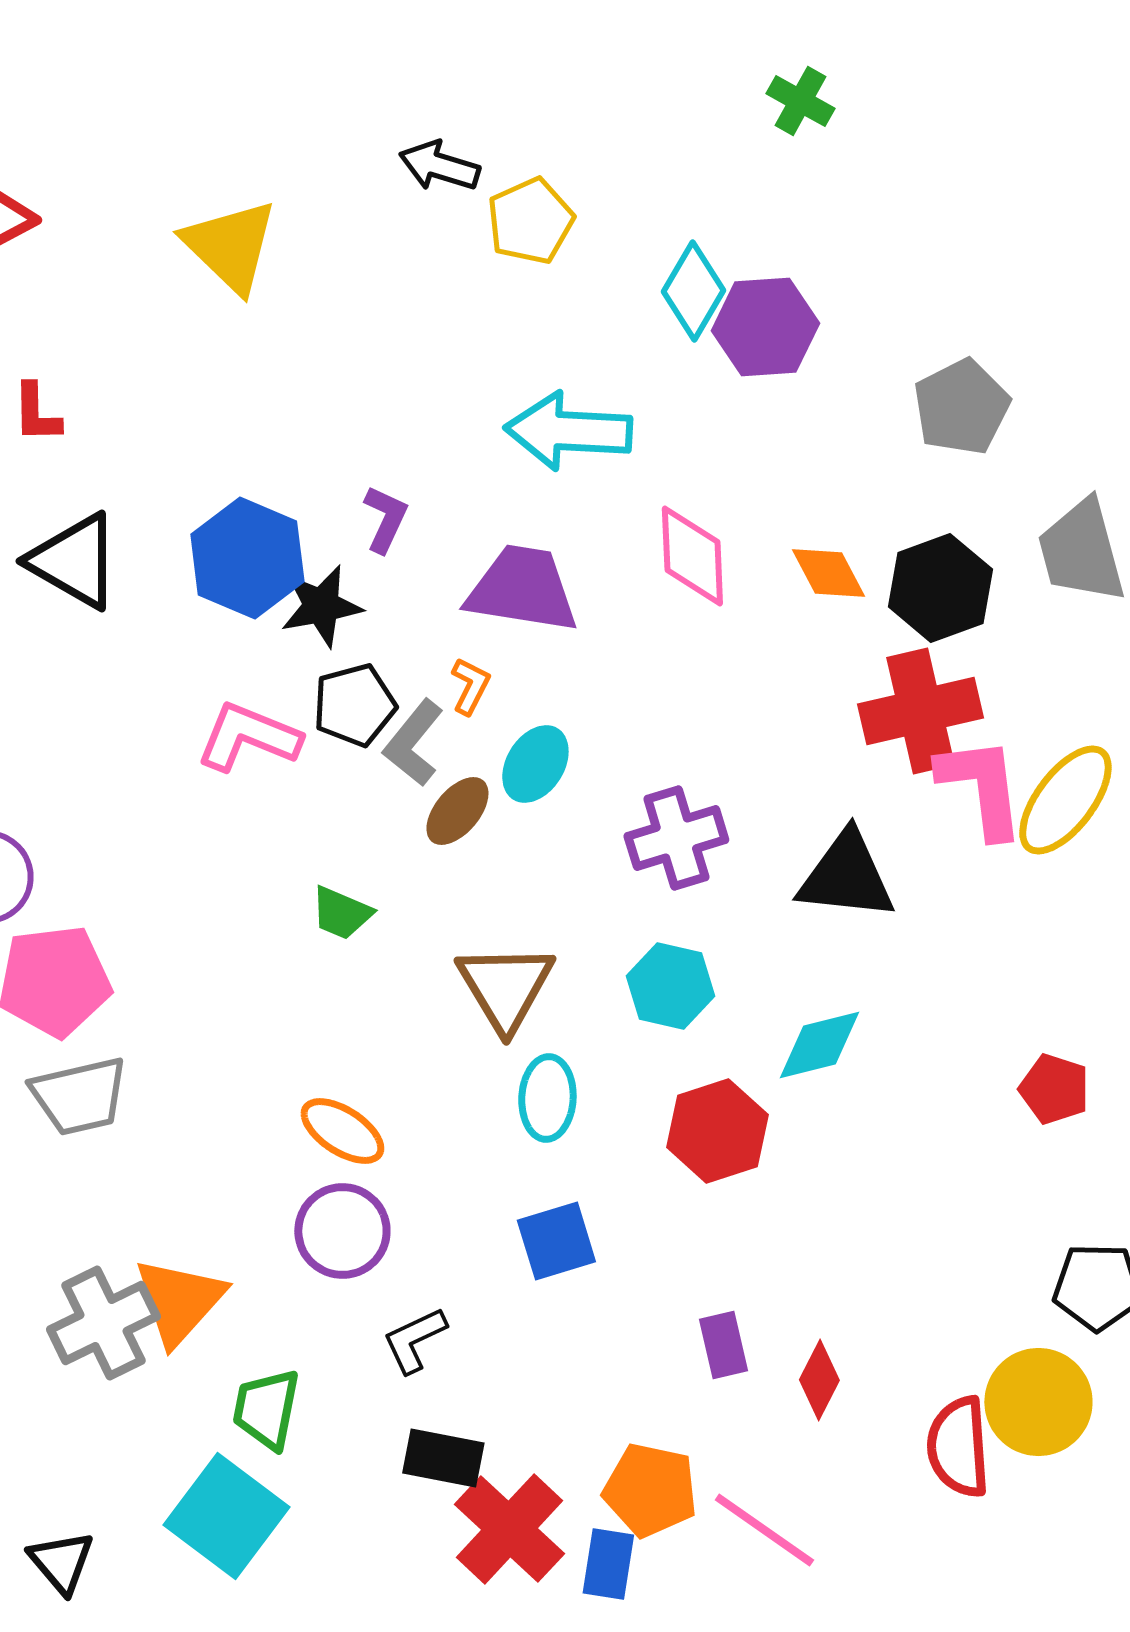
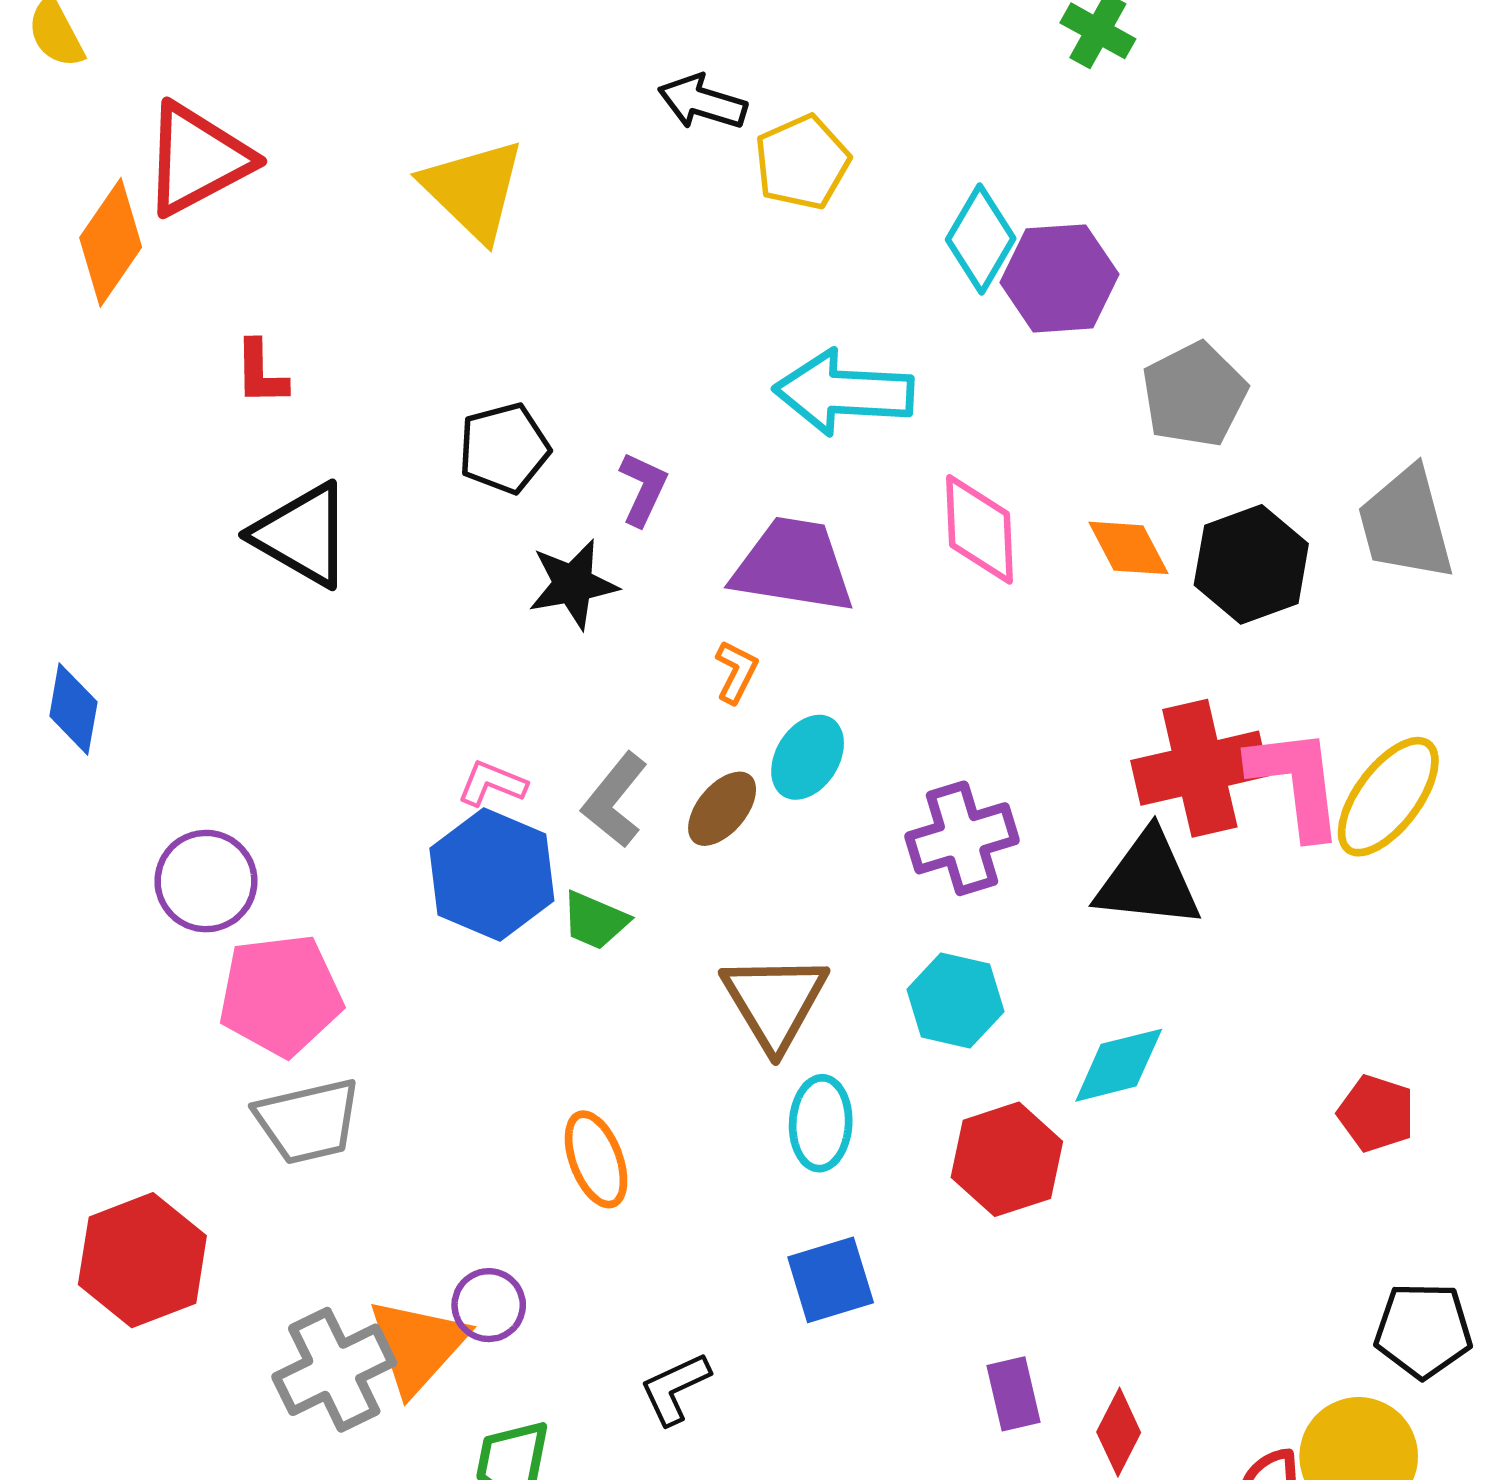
gray pentagon: (961, 407) -> (1194, 395), moved
blue hexagon: (247, 558) -> (492, 874), moved
black pentagon: (354, 705) -> (504, 448), moved
red cross: (920, 711) -> (1200, 768), moved
pink L-shape: (248, 737) -> (492, 784), moved, size x0.6
gray L-shape: (413, 743) -> (615, 800), moved
orange ellipse: (342, 1131) -> (596, 1159), turned 36
purple circle: (342, 1231) -> (489, 1305), moved, size x0.7

